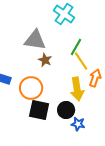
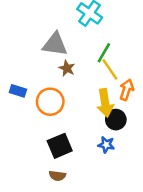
black square: (39, 110) -> (60, 146), moved, turned -35
black circle: (66, 110) -> (116, 120), moved

